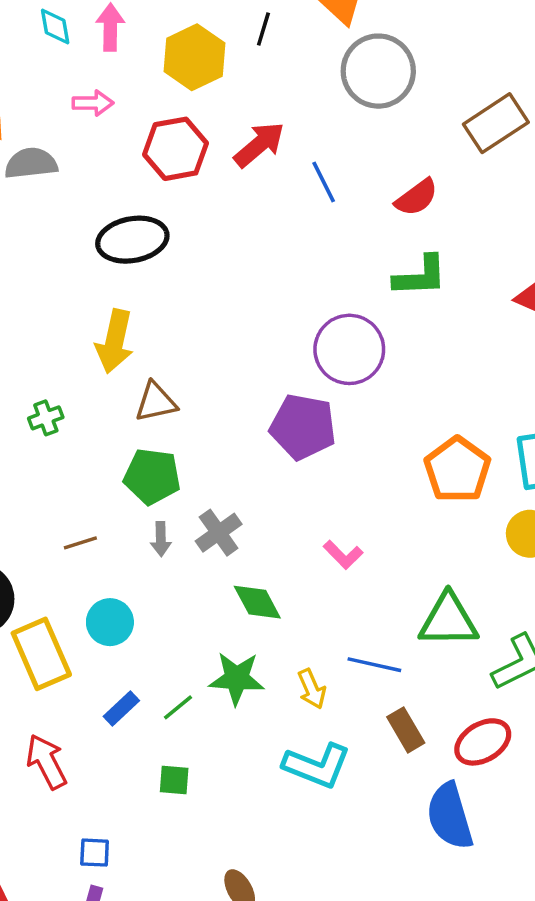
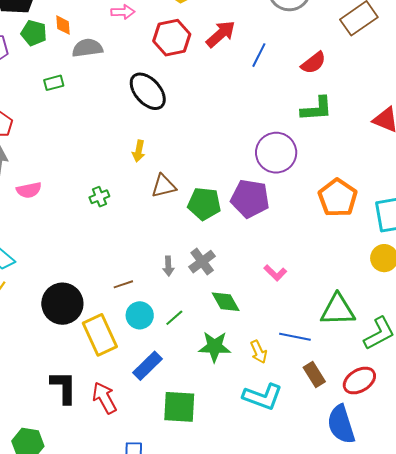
blue line: (324, 182) -> (259, 55), turned 55
black ellipse: (132, 240) -> (148, 91), turned 60
yellow arrow: (115, 341) -> (139, 151), size x0.6
orange pentagon: (457, 470) -> (338, 198), moved
green pentagon: (152, 476) -> (204, 204), moved
brown line: (80, 543) -> (123, 284), moved
green line: (178, 707) -> (174, 318), moved
blue rectangle: (121, 709) -> (148, 366), size x1.4
green square: (174, 780) -> (179, 407), size x1.8

